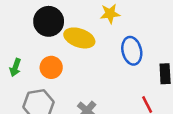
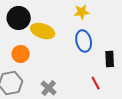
yellow star: (110, 14) -> (82, 12), moved

